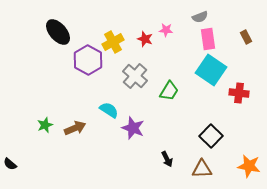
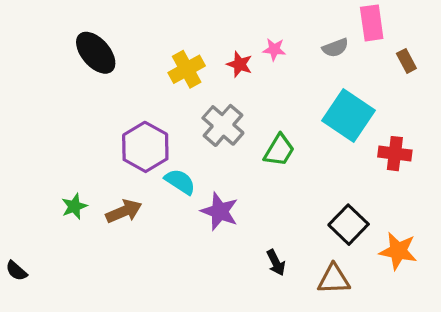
gray semicircle: (200, 17) -> (335, 48), moved
pink rectangle: (208, 39) -> (372, 23), moved
purple hexagon: (88, 60) -> (145, 147), moved
orange star: (249, 166) -> (398, 251), moved

